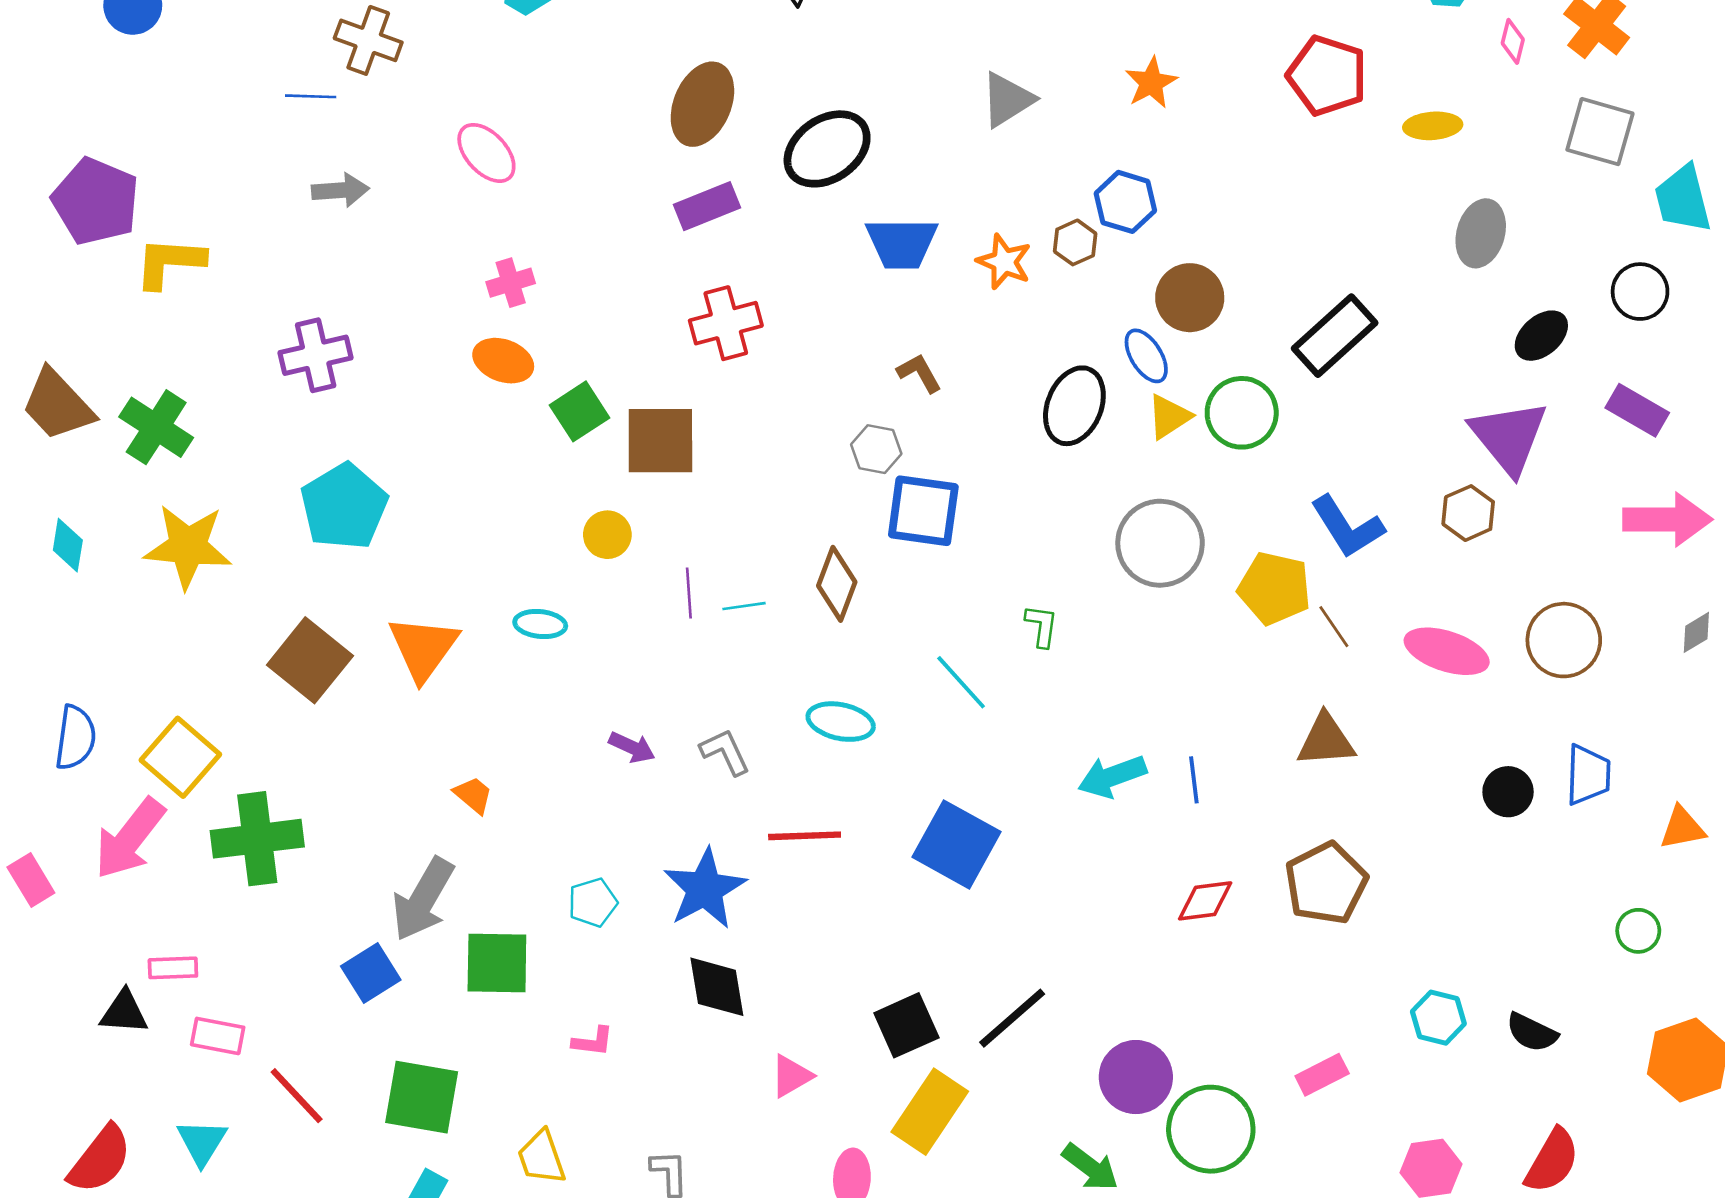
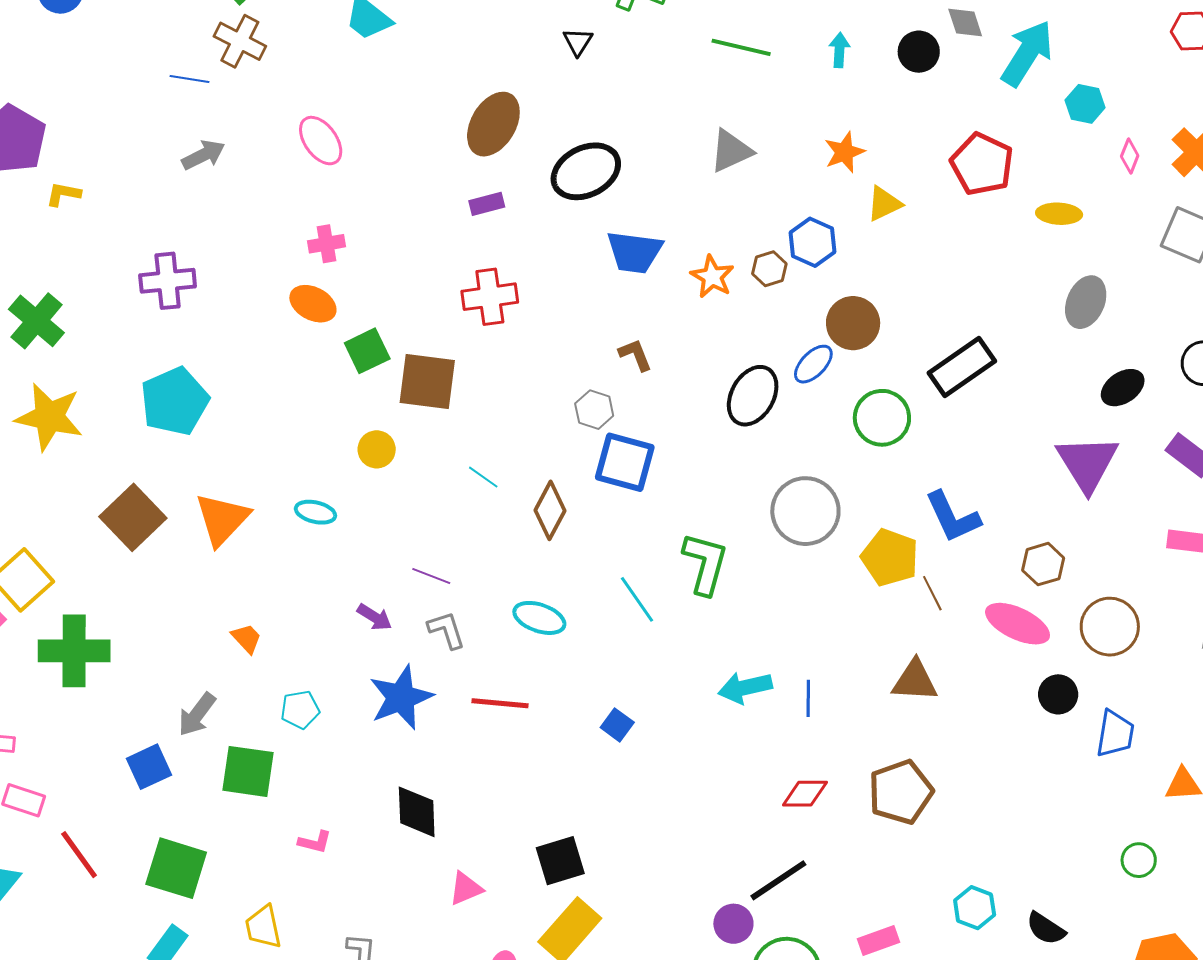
gray arrow: (340, 190) -> (203, 155), turned -30
purple rectangle: (707, 206) -> (487, 204), size x0.7
yellow L-shape: (170, 262) -> (63, 194), size x0.6
blue ellipse: (1146, 356) -> (813, 364), turned 69
yellow triangle: (1169, 417) -> (884, 204), moved
brown hexagon: (1468, 513) -> (1043, 564), moved
purple line: (689, 593) -> (431, 576), moved, turned -72
cyan line: (744, 606) -> (483, 477), moved, turned 36
green L-shape: (1042, 626) -> (705, 564), size x1.8
black circle: (1508, 792) -> (1058, 694), moved
blue square: (957, 844) -> (617, 725), size x0.5
blue star: (705, 889) -> (401, 697), moved
gray arrow: (423, 899) -> (197, 715), size x0.7
cyan pentagon: (593, 902) -> (300, 710), moved
black line: (1012, 1018) -> (778, 880), moved
purple circle: (1136, 1077) -> (733, 924), size x0.7

